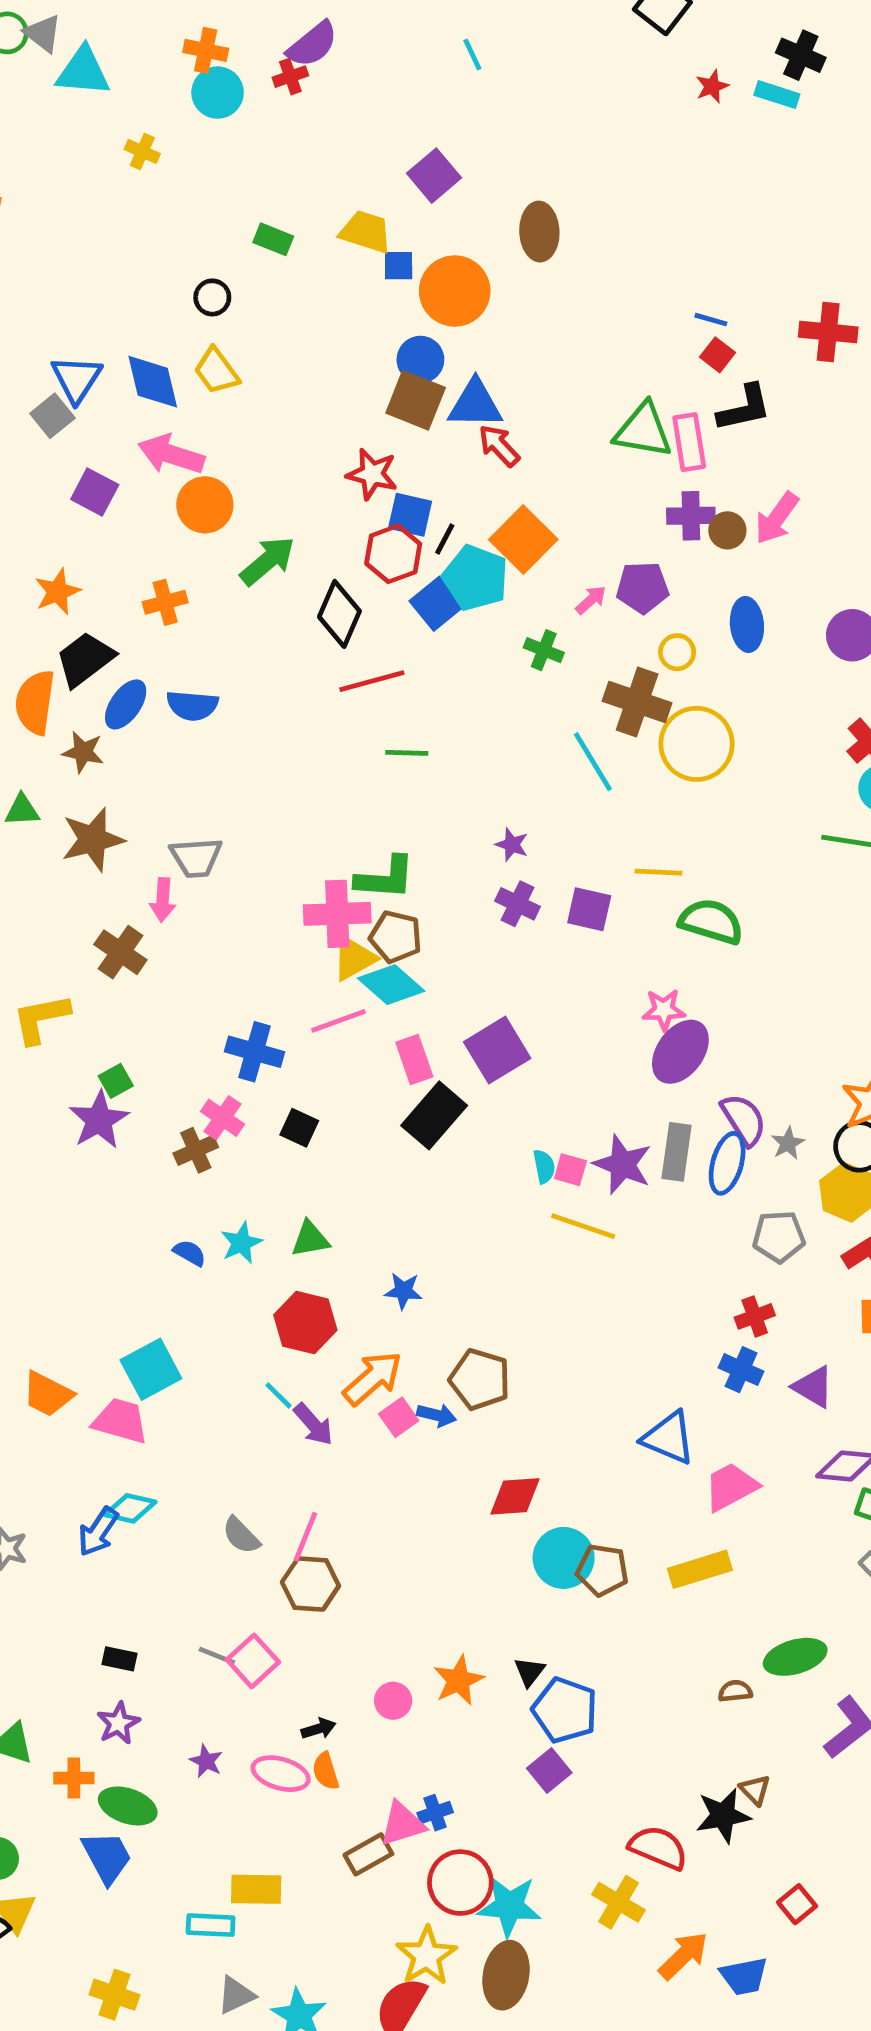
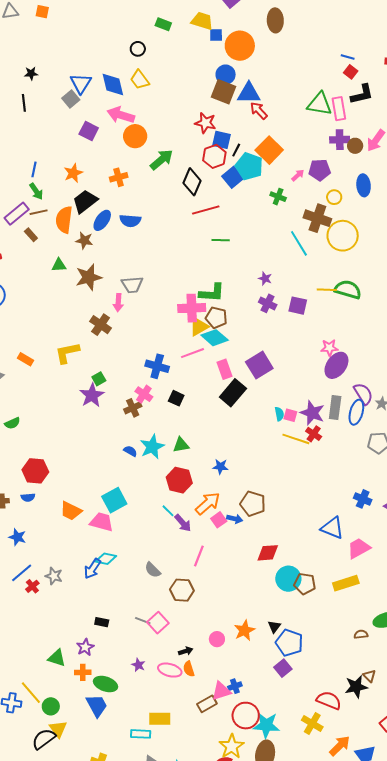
green semicircle: (711, 922) -> (348, 289), moved
cyan star: (241, 1243) -> (152, 447), size x1.4
red cross: (755, 1316) -> (314, 434), moved, turned -35
pink line: (305, 1537) -> (199, 556), moved
purple star: (118, 1723) -> (85, 647), moved

